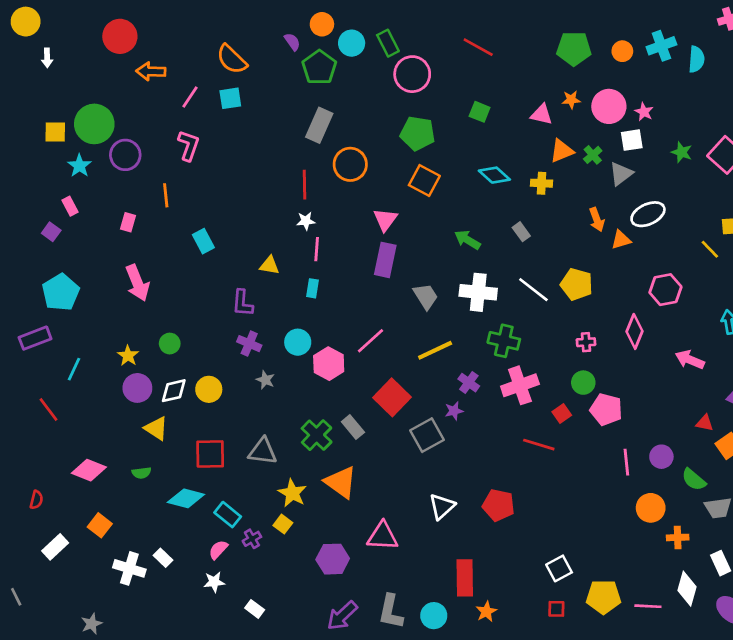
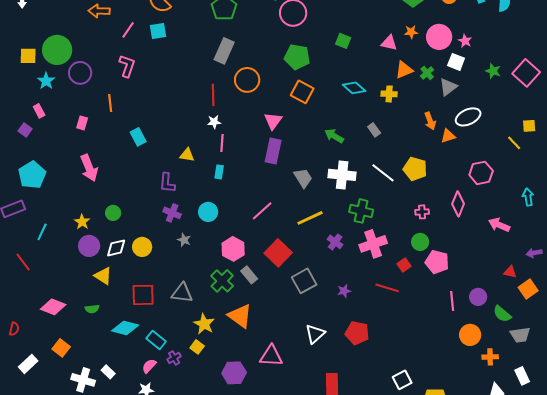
white square: (632, 140) -> (456, 62), turned 30
pink hexagon: (329, 364) -> (233, 249), moved
purple star: (454, 411) -> (344, 291), moved

